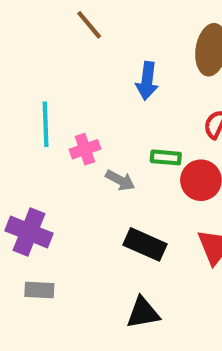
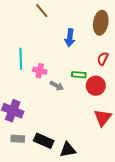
pink cross: (85, 149) -> (40, 71), turned 32
black rectangle: (145, 244) -> (44, 141), moved

